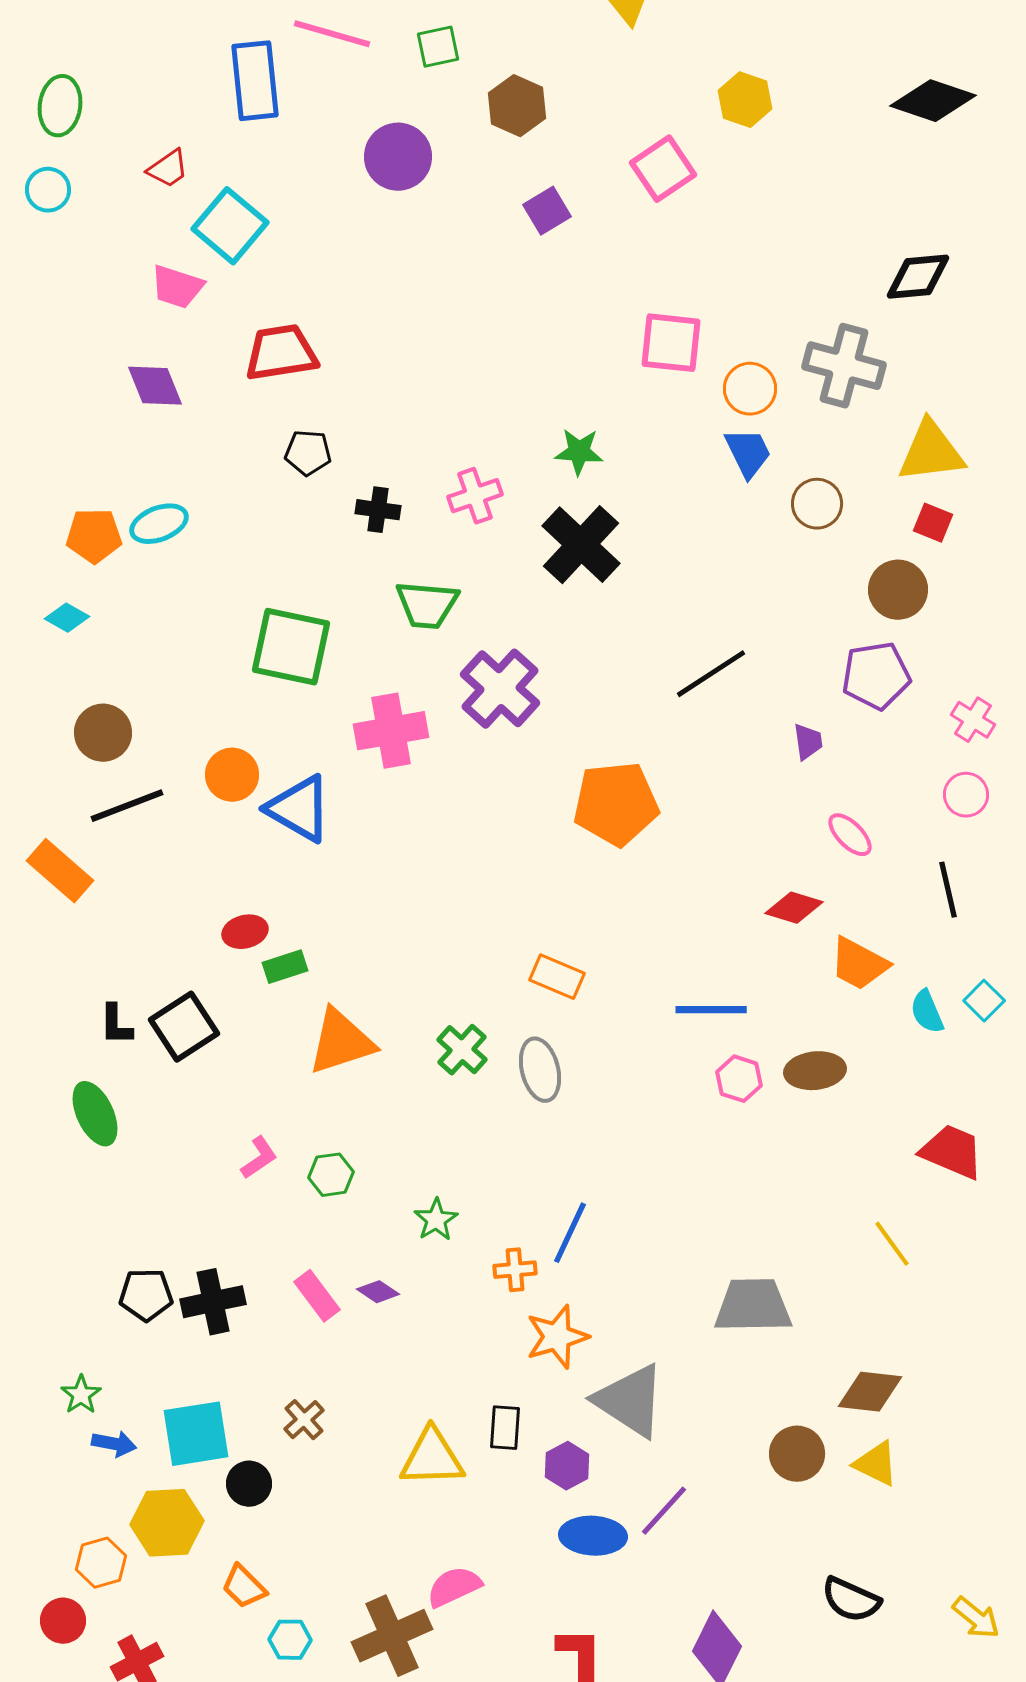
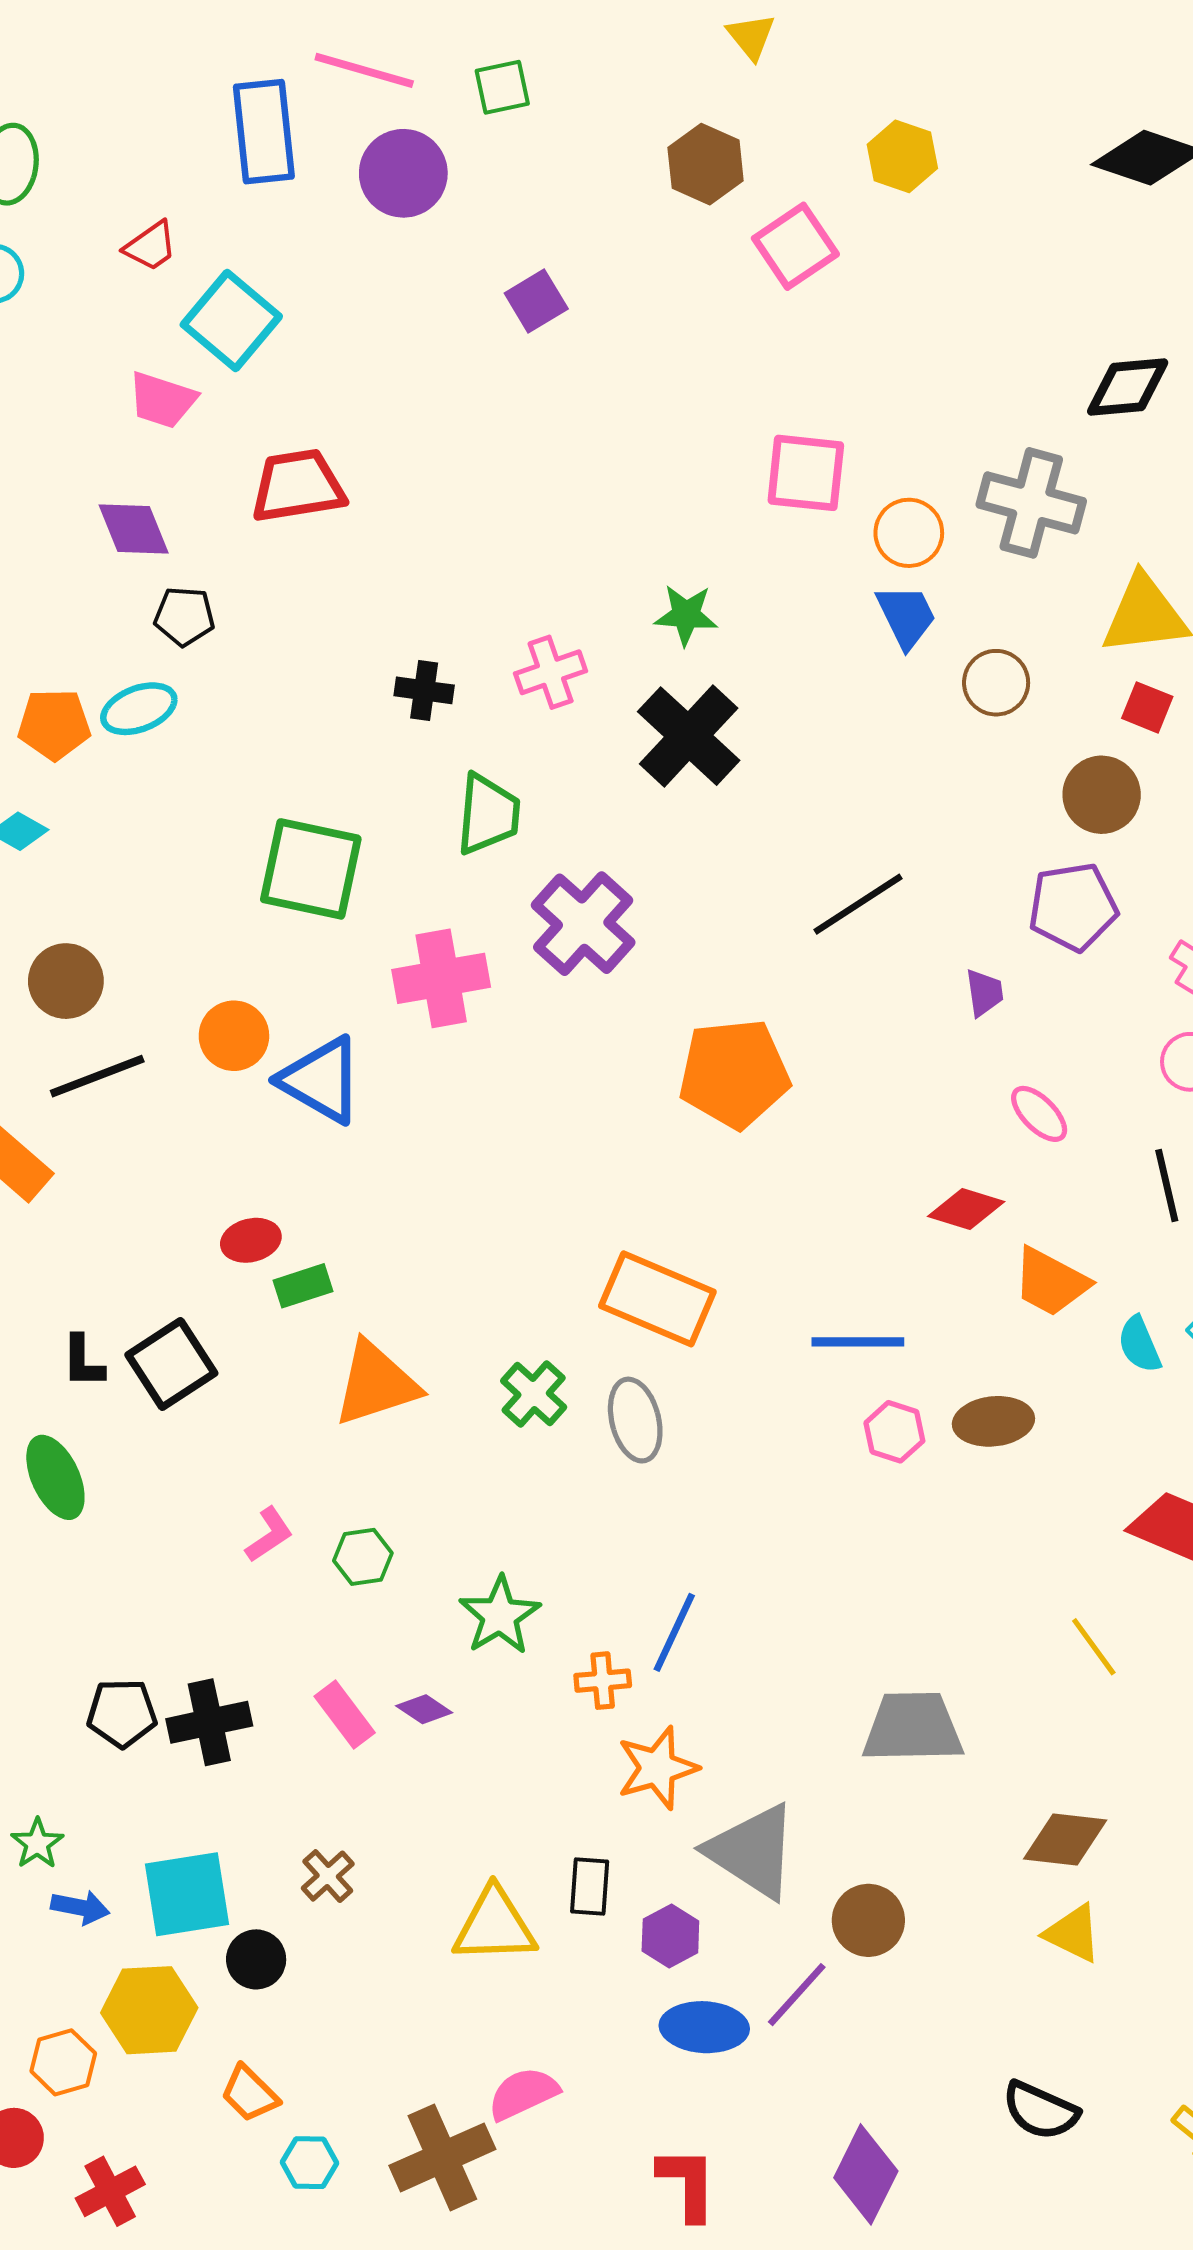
brown hexagon: (517, 106) -> (706, 164), moved
purple circle: (398, 157) -> (403, 173), moved
purple square: (547, 211) -> (536, 301), moved
black pentagon: (308, 453) -> (184, 616), moved
green trapezoid: (427, 605) -> (488, 814), turned -90
orange rectangle: (557, 977) -> (657, 1299), size x1.6
green star: (436, 1220) -> (500, 1615), size x1.4
brown circle: (797, 1454) -> (868, 1920), moved

